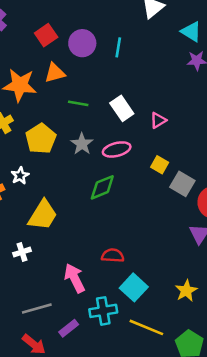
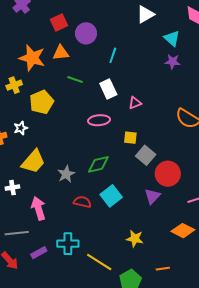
cyan line: (118, 47) -> (113, 55), moved
gray star: (82, 144) -> (66, 174), moved
yellow square: (160, 165) -> (130, 138), turned -32
green diamond: (102, 187) -> (98, 164), moved
pink arrow: (75, 278) -> (38, 208), moved
cyan square: (134, 287) -> (111, 196), moved
yellow star: (186, 291) -> (135, 239), turned 30

